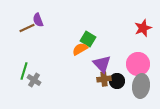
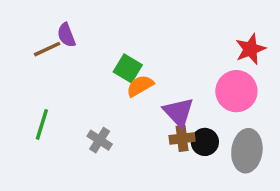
green square: (88, 39) -> (128, 68), moved
pink circle: (138, 64) -> (236, 91), moved
gray cross: (34, 80) -> (100, 140), moved

